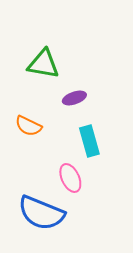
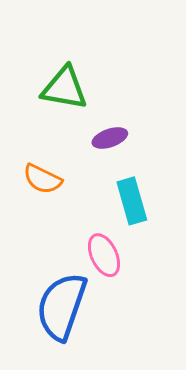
blue semicircle: (41, 213) -> (62, 306), turned 87

